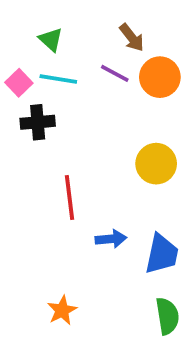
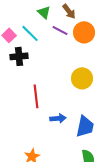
green triangle: (51, 39) -> (44, 12), moved
cyan line: (58, 79) -> (30, 33), turned 36

